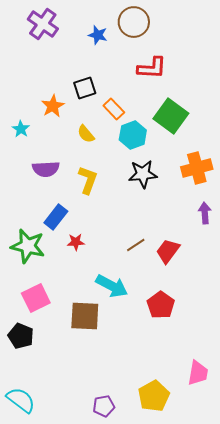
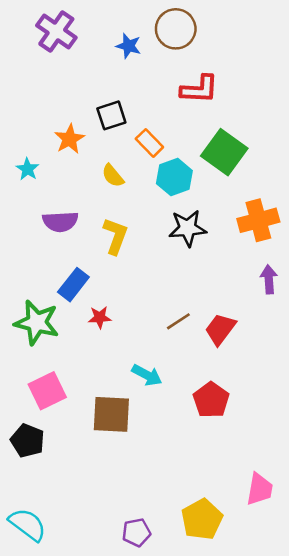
cyan arrow: (112, 286) -> (147, 375), size x0.7

